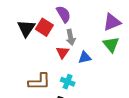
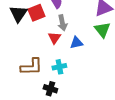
red square: (44, 27) -> (36, 13), turned 36
cyan cross: (68, 82) -> (59, 67), turned -32

